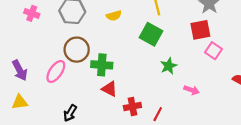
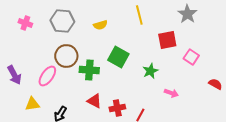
red square: (200, 30) -> (167, 40), moved
green square: (151, 34) -> (118, 57), moved
red triangle: (109, 89) -> (94, 101), moved
yellow triangle: (20, 102) -> (32, 104), moved

